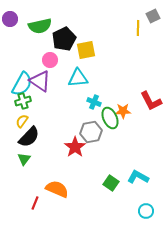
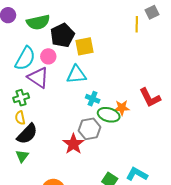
cyan semicircle: (22, 84) -> (25, 58), moved
green ellipse: (110, 118) -> (109, 115), turned -50
yellow semicircle: (22, 121) -> (20, 118), turned -48

